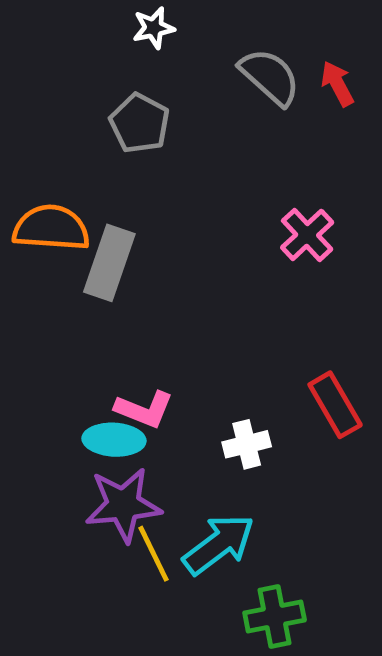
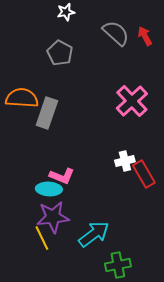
pink cross: (307, 235) -> (132, 101), size x1.4
white cross: (247, 444) -> (125, 161), moved
yellow line: (154, 554) -> (42, 238), moved

